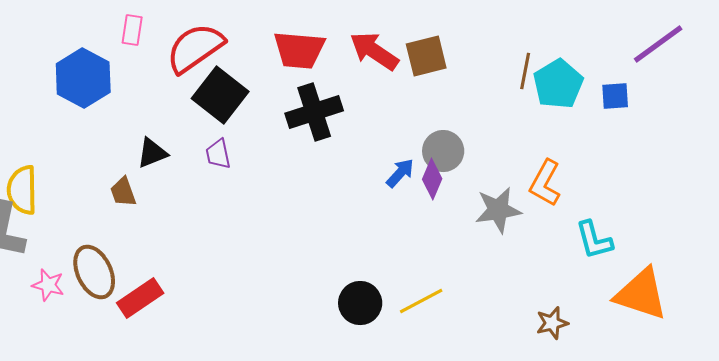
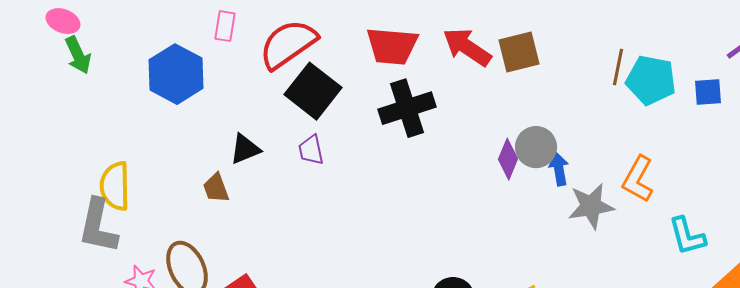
cyan pentagon: (558, 84) -> (651, 80), turned -30
blue arrow: (400, 173) -> (559, 169), moved, turned -52
purple diamond: (432, 179) -> (508, 159), moved

